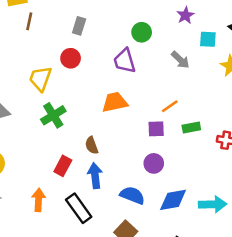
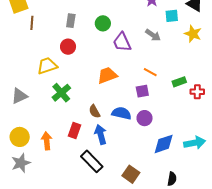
green circle: (142, 32) -> (103, 23), moved
purple trapezoid: (125, 61) -> (122, 42), moved
yellow trapezoid: (40, 79) -> (47, 66), turned 60
orange line: (170, 106) -> (150, 72), turned 72
green rectangle: (191, 127) -> (179, 82), moved
blue semicircle: (132, 195) -> (121, 113), moved
orange arrow: (38, 200) -> (47, 141), moved

